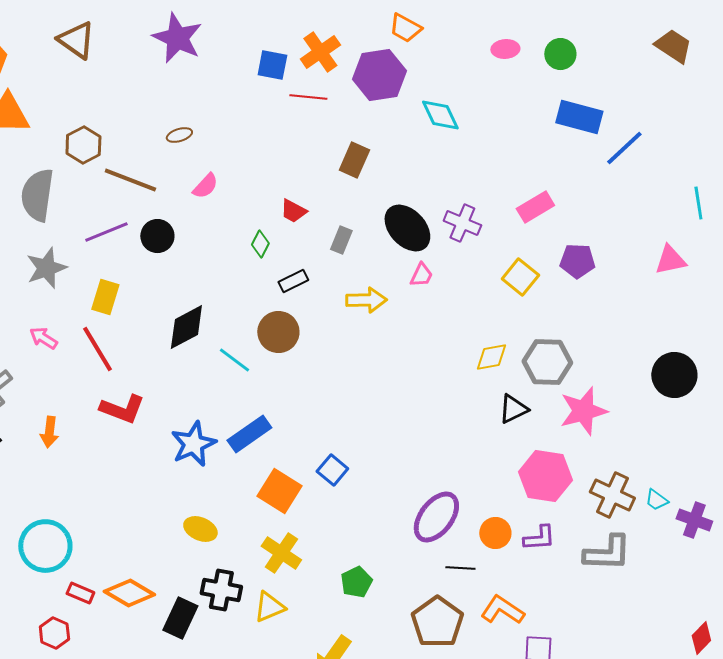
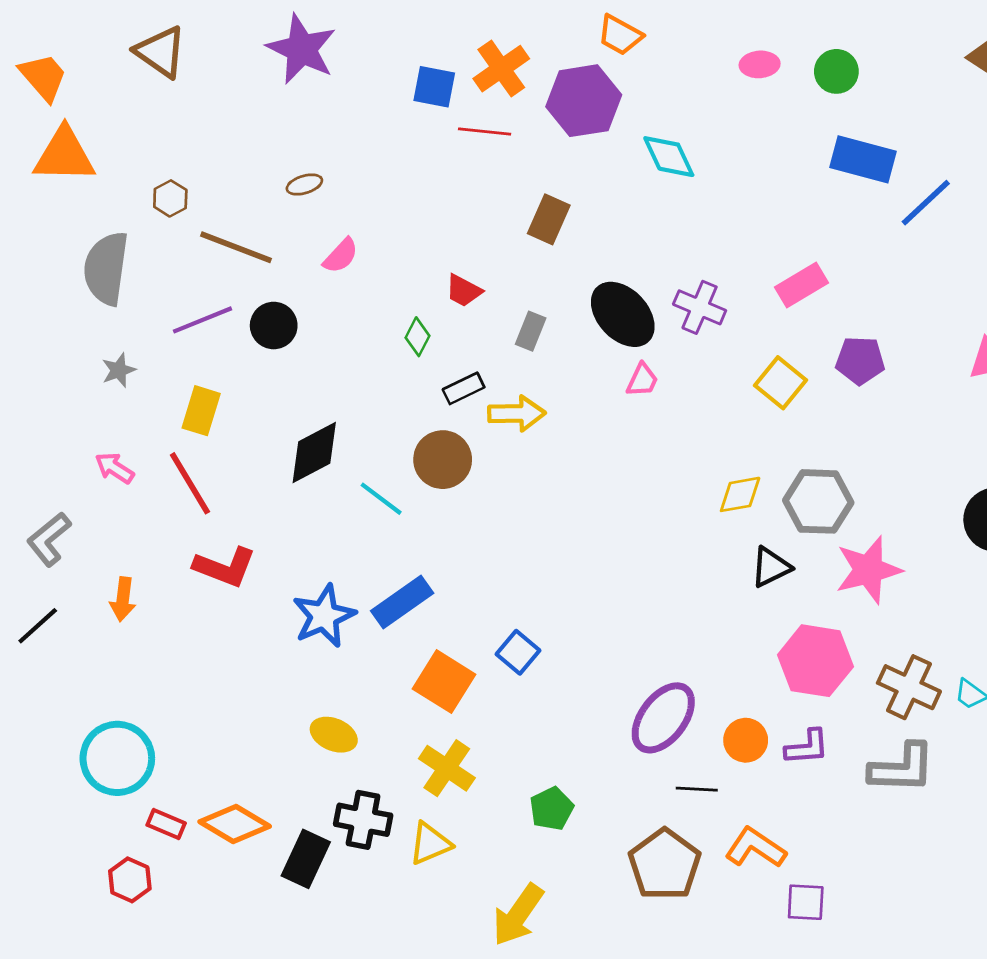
brown hexagon: (83, 145) -> (170, 198), size x0.7
gray star: (46, 268) -> (119, 370), size x0.6
yellow arrow: (366, 300) -> (517, 413), moved

